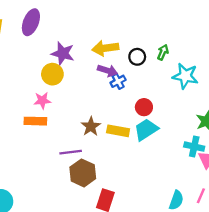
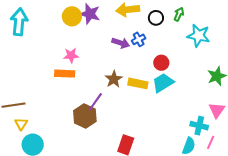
purple arrow: (107, 71) -> (121, 43), moved
yellow circle: (52, 74) -> (72, 16), moved
cyan cross: (194, 147) -> (199, 126), moved
purple line: (71, 152) -> (95, 102), turned -48
brown hexagon: (83, 173) -> (85, 116), moved

